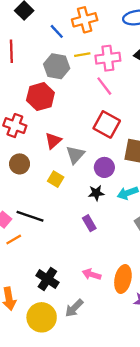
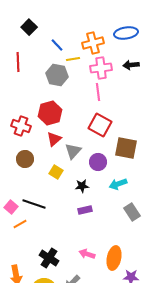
orange cross: (85, 20) -> (93, 43), moved
yellow line: (82, 55) -> (73, 59), moved
pink line: (104, 86) -> (98, 92), turned 30
red hexagon: (40, 97) -> (50, 113), moved
black star: (96, 193) -> (82, 186), moved
purple rectangle: (89, 223) -> (85, 210), turned -72

